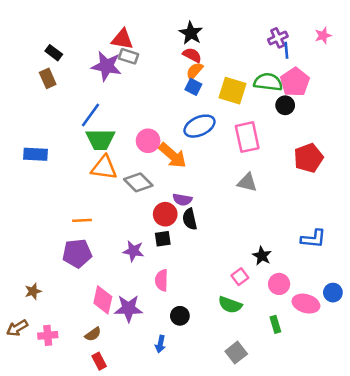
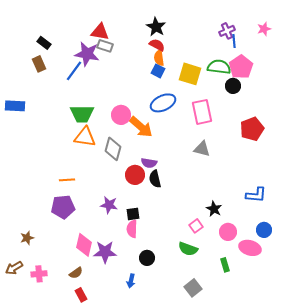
orange semicircle: (195, 71) -> (159, 58), turned -49
blue line: (91, 115) -> (74, 71), moved
blue rectangle: (35, 154) -> (15, 106), moved
gray diamond: (138, 182) -> (113, 149), turned 60
black square: (163, 239) -> (133, 214), moved
blue circle: (333, 293) -> (264, 230), moved

